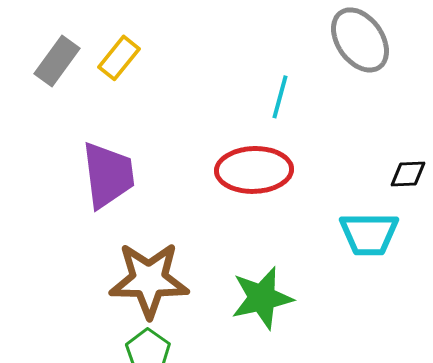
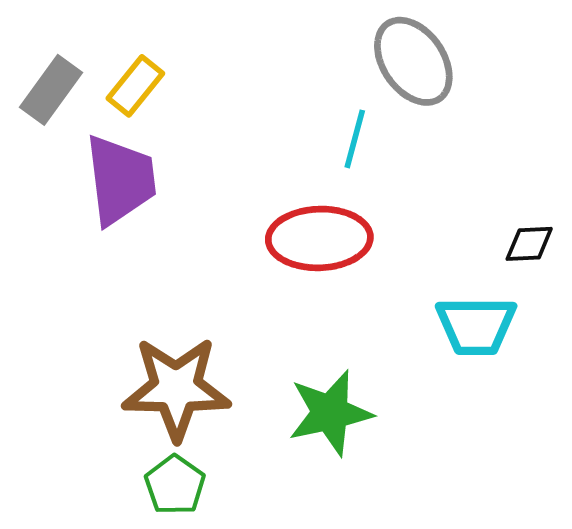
gray ellipse: (360, 40) -> (413, 61), moved
purple trapezoid: (108, 175) -> (120, 180), moved

